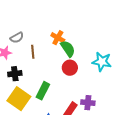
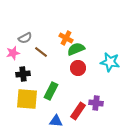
green semicircle: (68, 49) -> (76, 49), turned -78
brown line: (33, 52) -> (41, 52), turned -48
yellow square: (19, 99) -> (27, 99), turned -30

